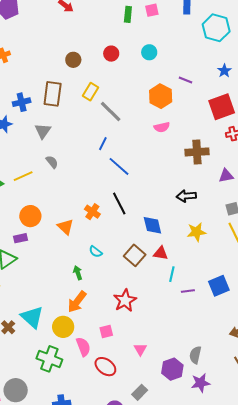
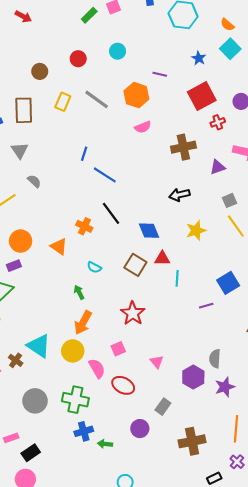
green rectangle: (128, 14) -> (89, 15), turned 49
gray line: (111, 112) -> (97, 99), moved
purple line: (188, 291) -> (206, 306), moved
green cross: (49, 359) -> (75, 400), moved
gray circle: (16, 390) -> (35, 401), moved

